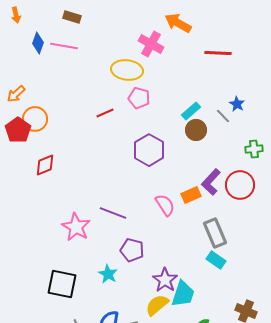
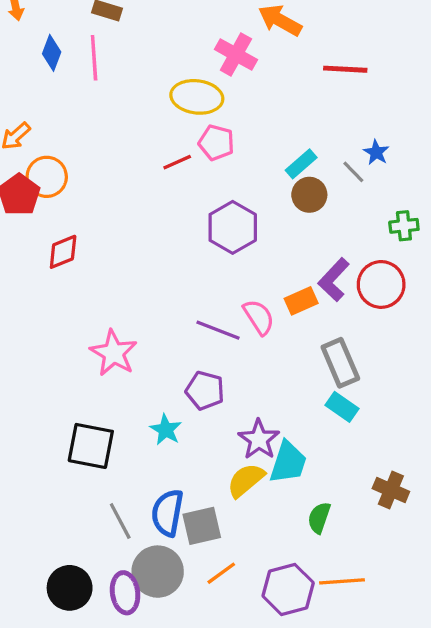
pink line: (64, 46) -> (94, 58), turned 76
red line: (105, 113) -> (177, 162), moved
purple line: (113, 213) -> (218, 330), moved

